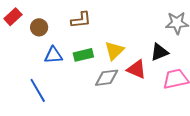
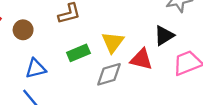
blue triangle: (53, 55) -> (36, 68), moved

